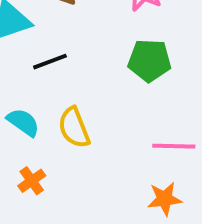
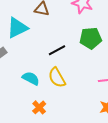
black line: (50, 62) -> (57, 50), moved

